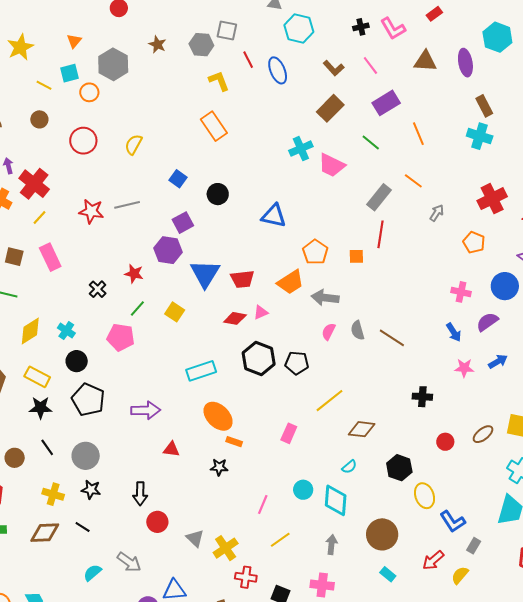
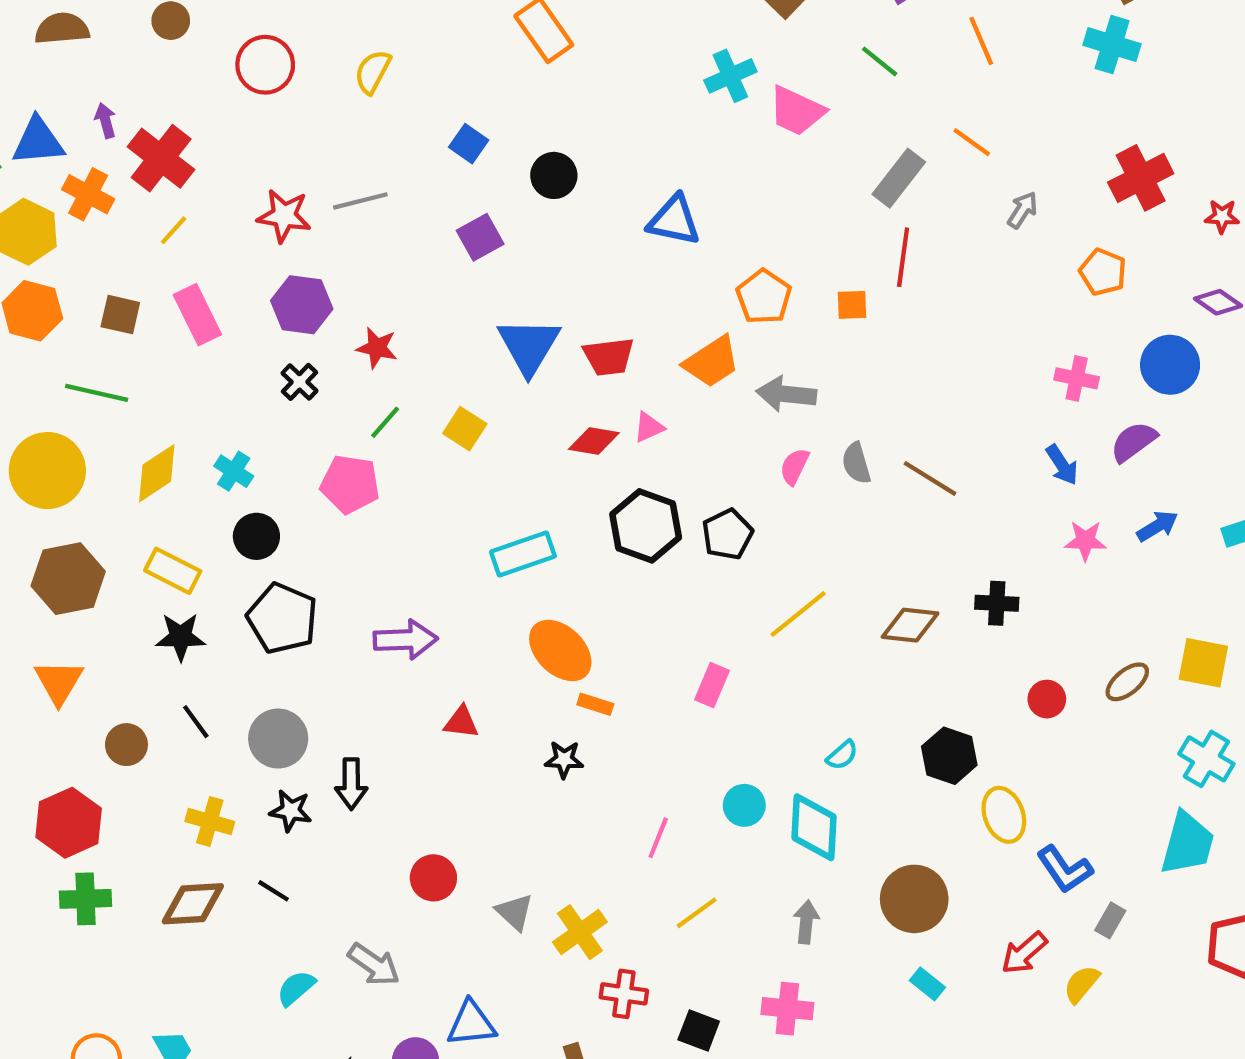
purple hexagon: (168, 250) -> (302, 305), moved
black pentagon: (297, 363) -> (727, 534), turned -30
brown diamond: (362, 429) -> (910, 625), moved
black arrow: (140, 494) -> (351, 784), moved

